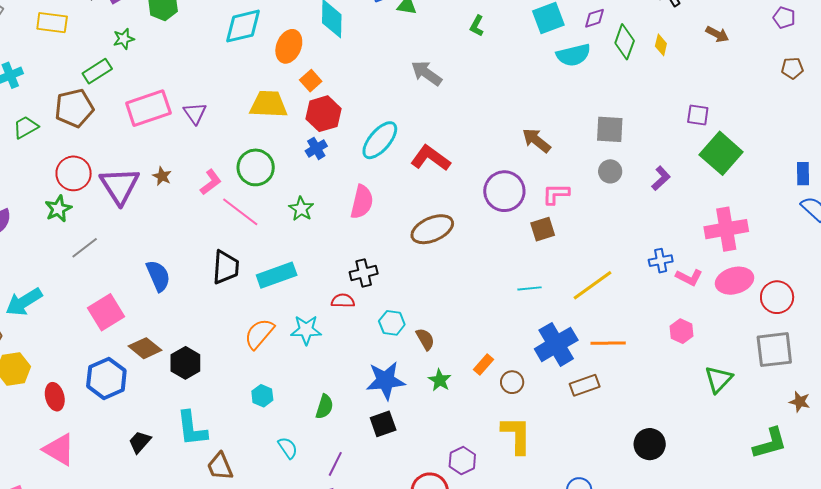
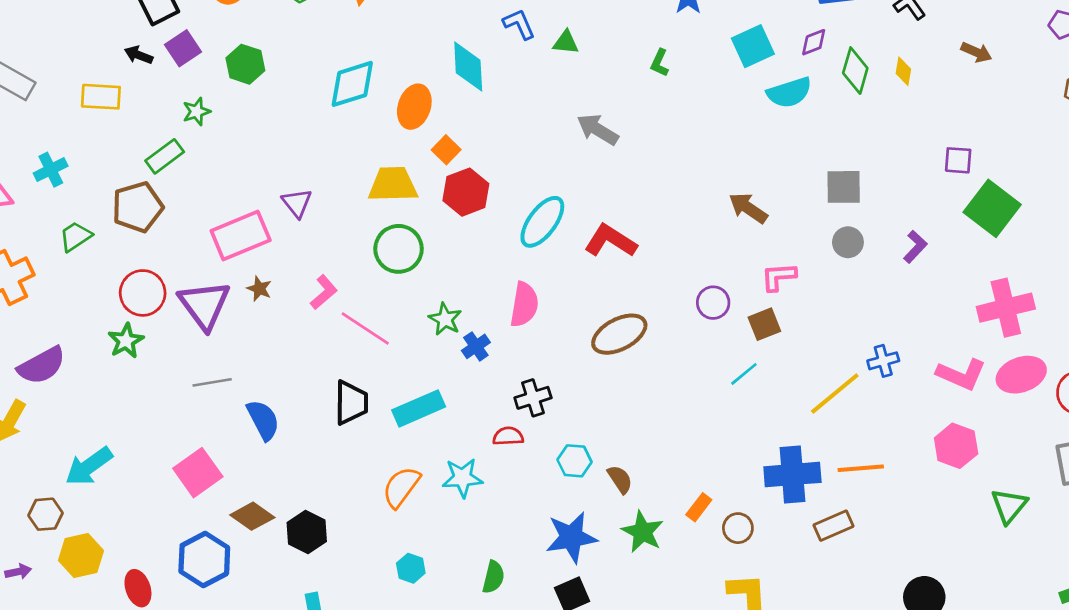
pink rectangle: (148, 108) -> (241, 235), moved
blue cross: (316, 148) -> (476, 346), moved
green circle: (256, 167) -> (399, 249), moved
purple circle: (504, 191) -> (713, 303), moved, size x0.6
gray line: (85, 248) -> (212, 382), moved, turned 32
blue cross: (661, 261) -> (883, 361), moved
pink L-shape: (689, 277) -> (961, 374), size x1.4
cyan line: (529, 288) -> (744, 374), moved, turned -30
pink hexagon: (681, 331) -> (956, 446), size x1.4
blue cross: (556, 344) -> (792, 475), turned 30
green star: (440, 380) -> (643, 532), size x1.4

